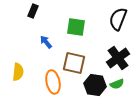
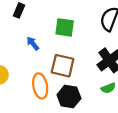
black hexagon: (95, 85) -> (69, 97), moved

